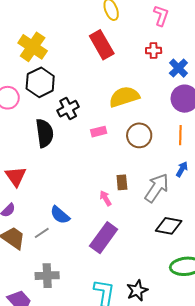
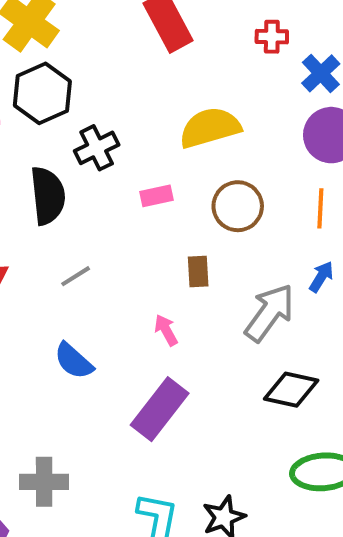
brown rectangle: (122, 182) -> (198, 271), moved
gray line: (42, 233) -> (76, 276), moved

